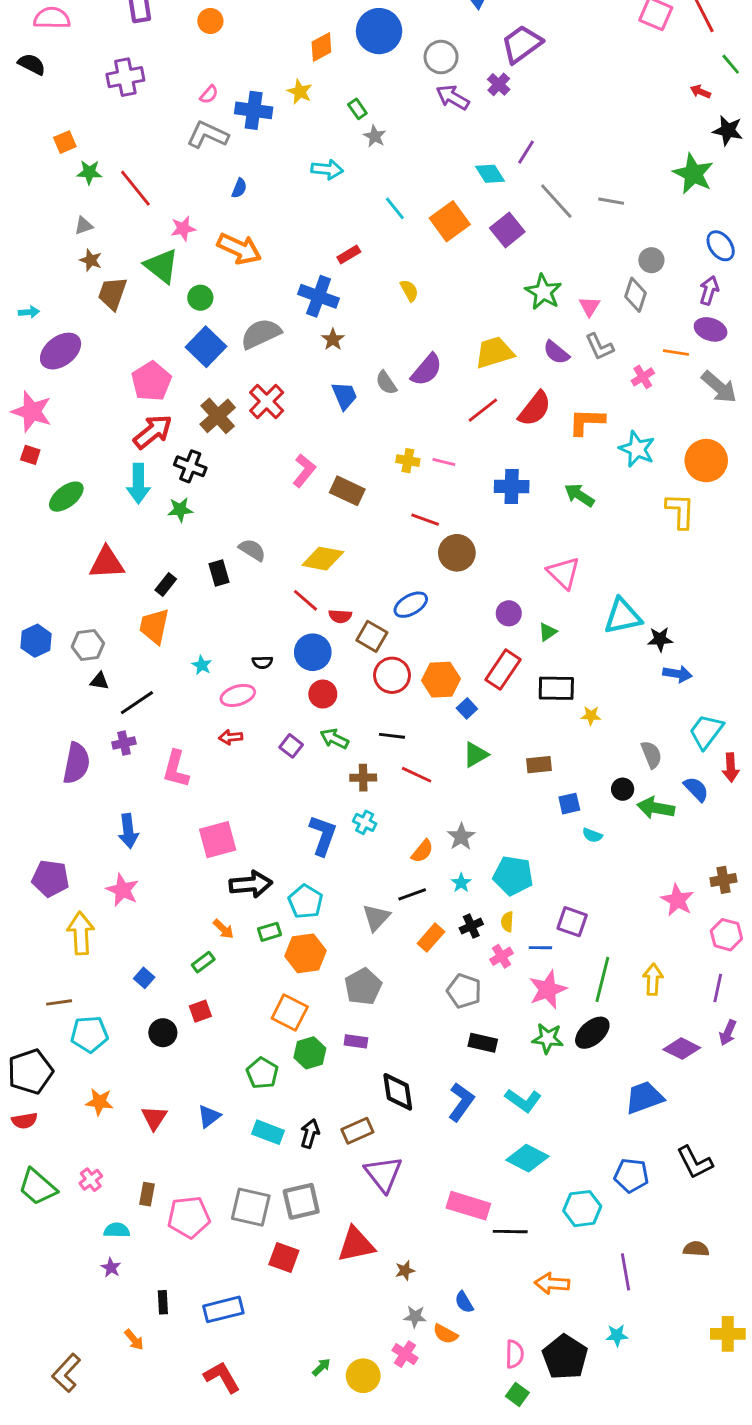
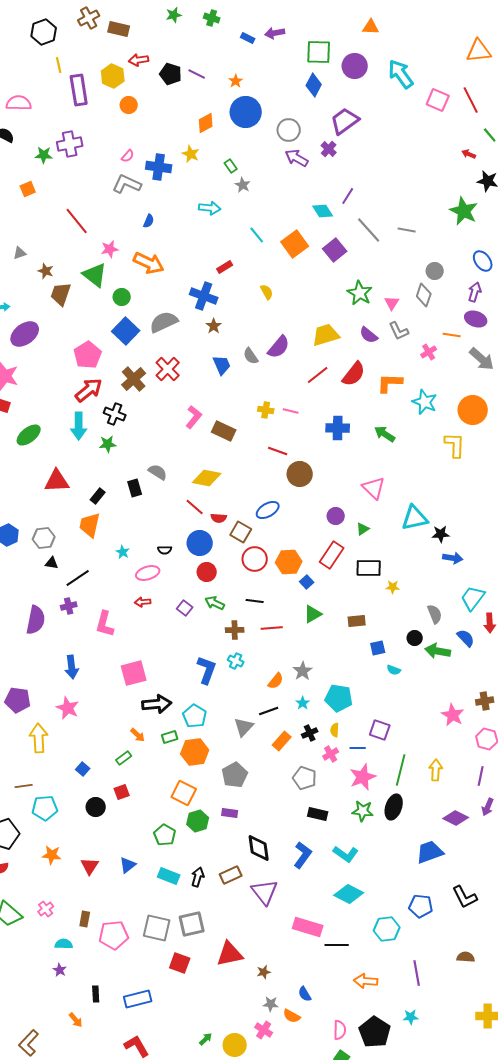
green star: (89, 172) -> (44, 155), moved
gray triangle: (84, 226) -> (20, 253), moved
red line: (417, 775) -> (272, 628), turned -30
black ellipse: (592, 1033) -> (394, 807), turned -30
purple triangle: (383, 1174) -> (265, 892), moved

